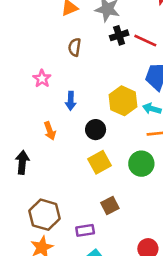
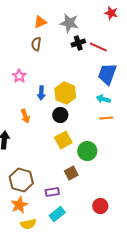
brown semicircle: (75, 47) -> (36, 44), moved
yellow hexagon: (123, 101) -> (65, 93), moved
green circle: (141, 164) -> (87, 151), moved

